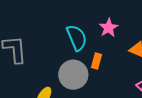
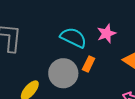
cyan semicircle: (77, 38) -> (73, 38), turned -52

